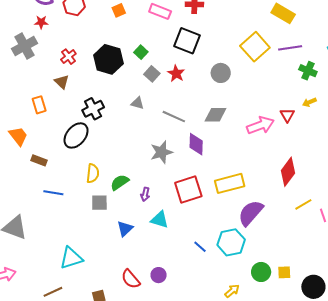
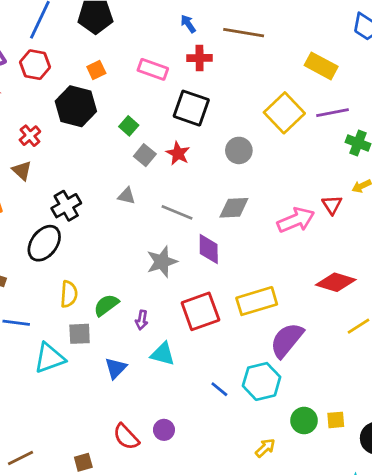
black hexagon: (108, 59) -> (76, 106), moved
red diamond: (288, 172) -> (336, 282), turned 72
cyan triangle: (71, 258) -> (49, 358), moved

